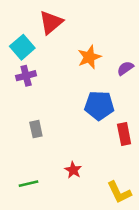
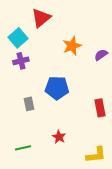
blue pentagon: (99, 105) -> (57, 88), moved
yellow L-shape: (119, 192) -> (96, 155), turned -70

